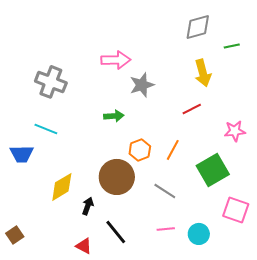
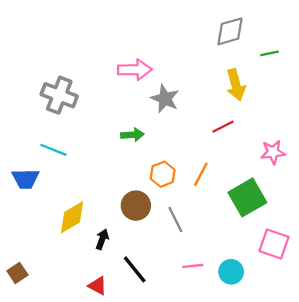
gray star: (142, 85) -> (165, 99), turned -30
brown circle: (117, 177) -> (136, 206), size x0.7
gray line: (165, 191) -> (175, 219), moved, turned 30

